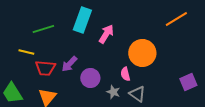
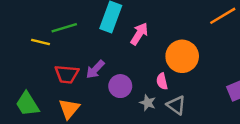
yellow line: (26, 52) -> (40, 42), moved

